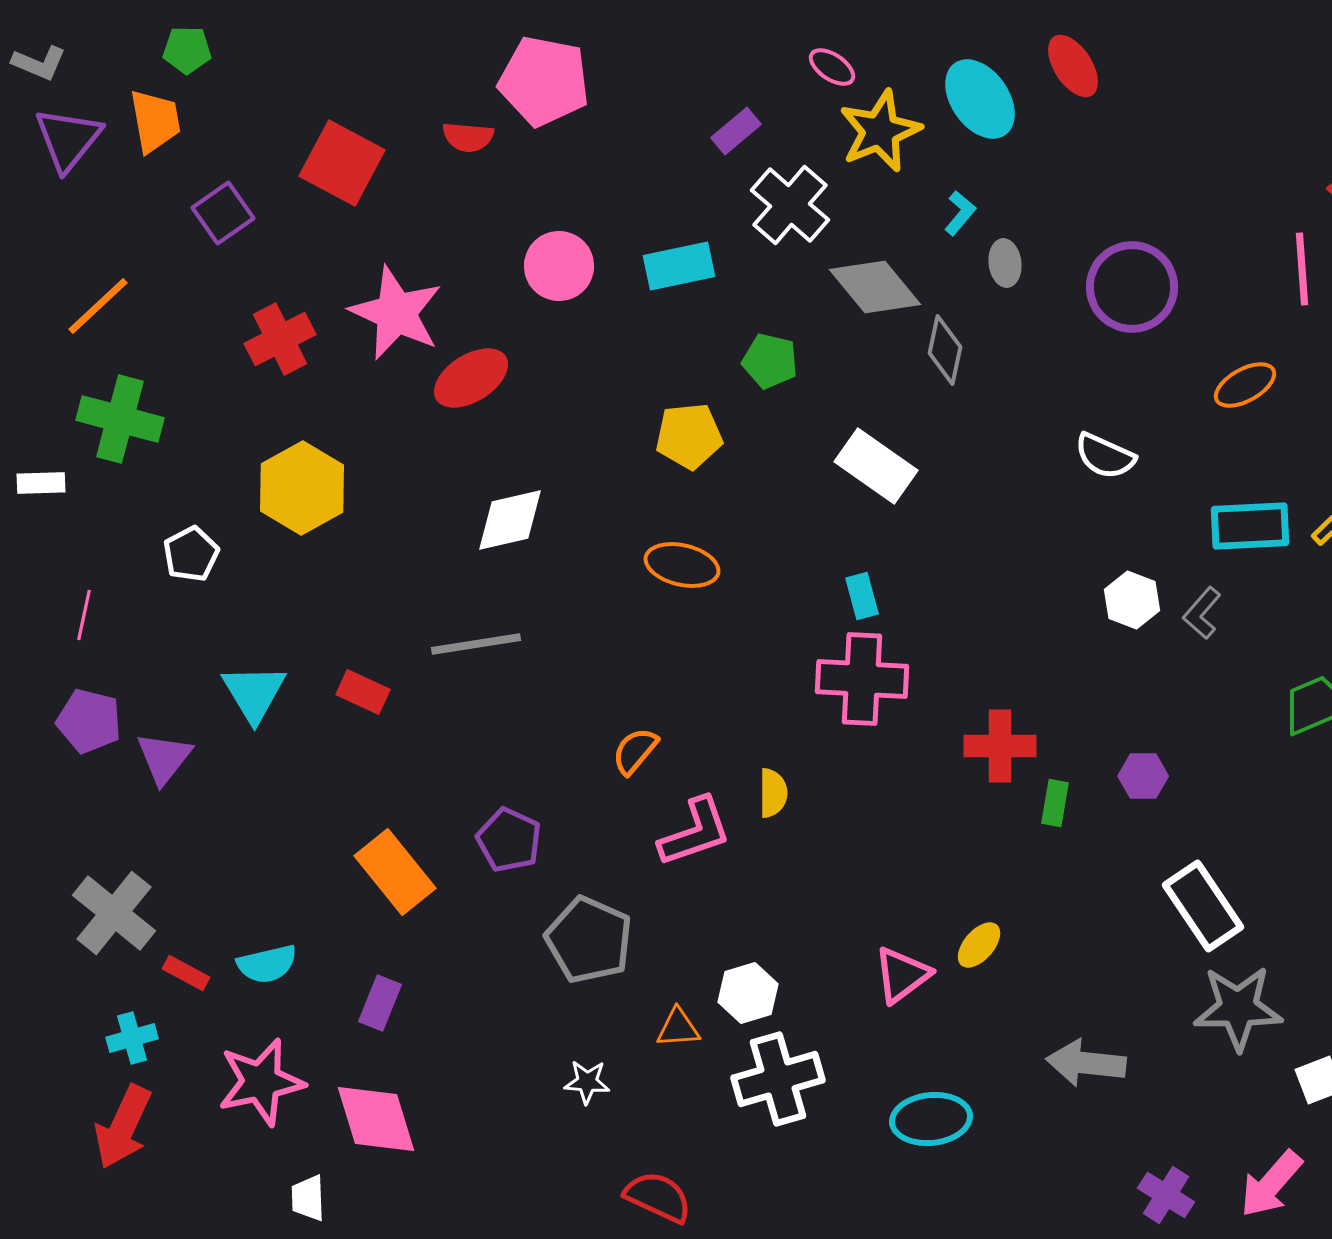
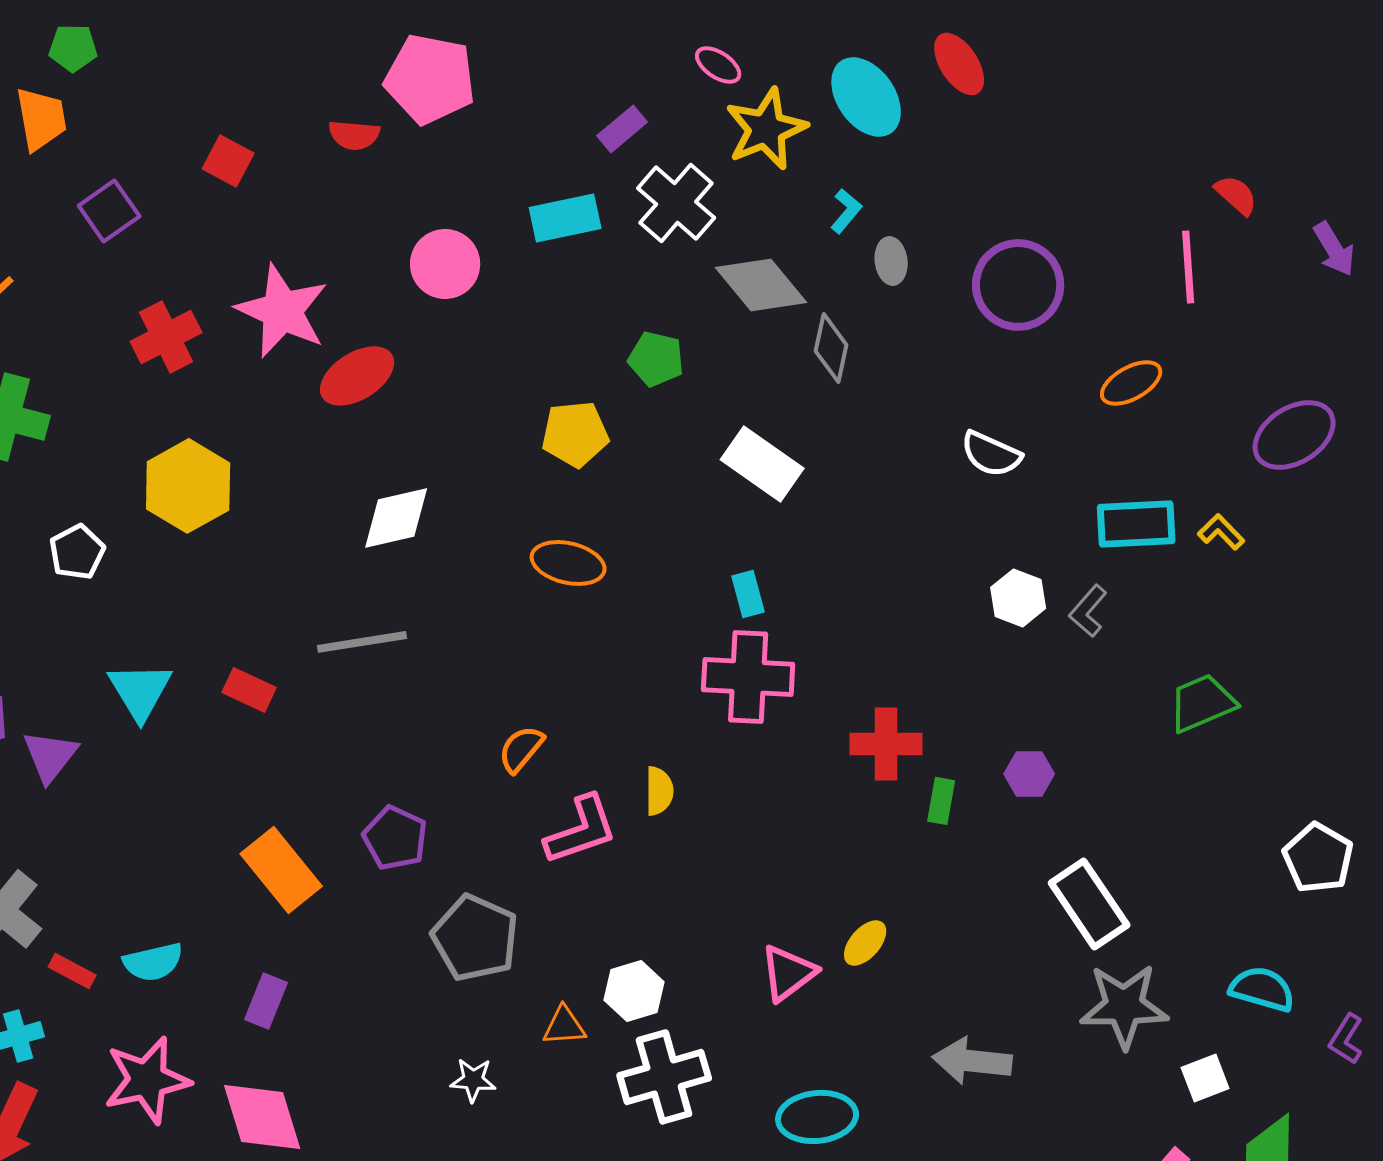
red square: (342, 163) -> (228, 161), size x0.6
cyan rectangle: (679, 266) -> (565, 218), moved

